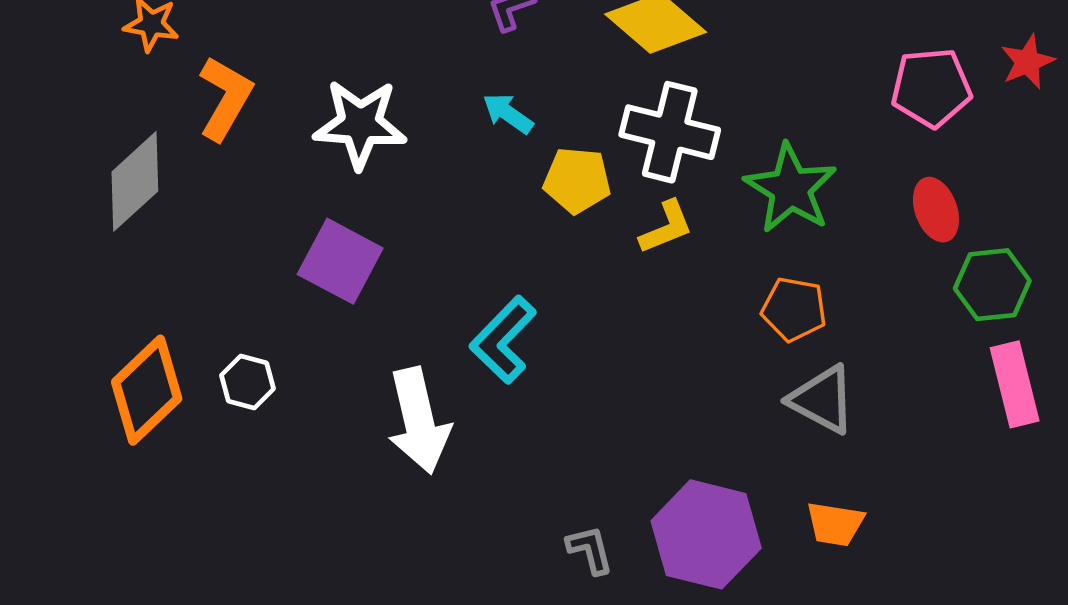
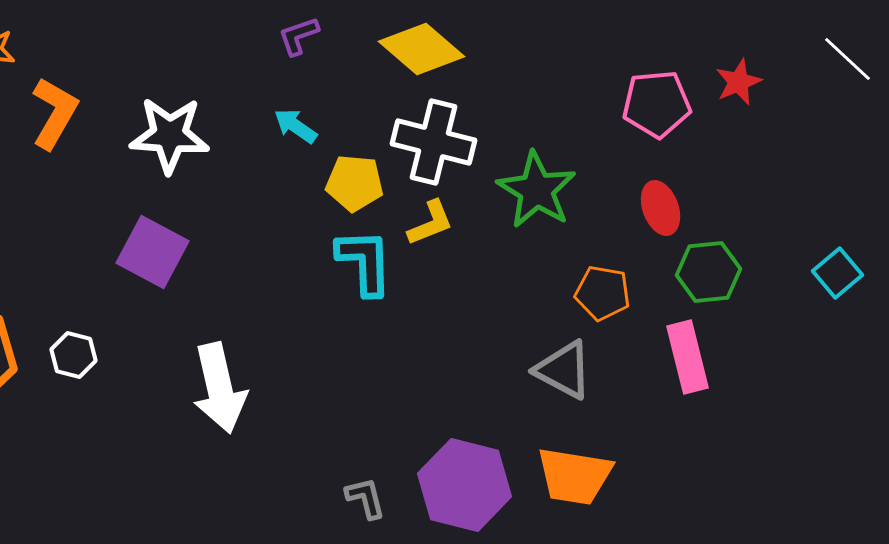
orange pentagon: (794, 309) -> (603, 293), moved
cyan L-shape: (503, 340) -> (365, 262), moved, turned 134
pink rectangle: (1015, 384) -> (688, 357), moved
orange trapezoid: (835, 524) -> (575, 476), size x1.5

